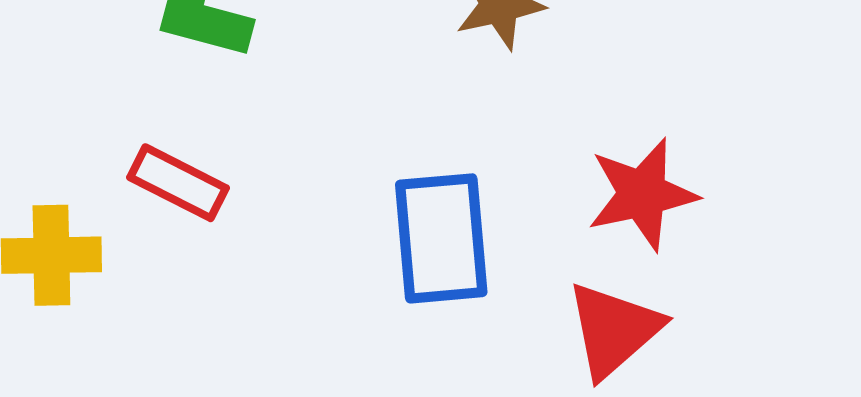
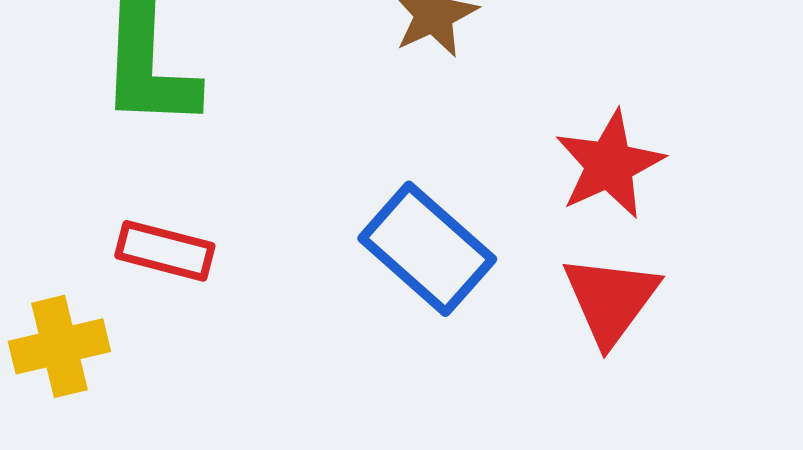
blue rectangle: (441, 238) -> (427, 249), turned -31

